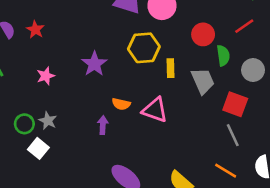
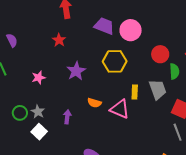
red star: (35, 30) -> (59, 40), moved
yellow rectangle: (171, 68) -> (135, 92), moved
purple arrow: (103, 125) -> (67, 117), moved
white square: (38, 148) -> (39, 132), moved

